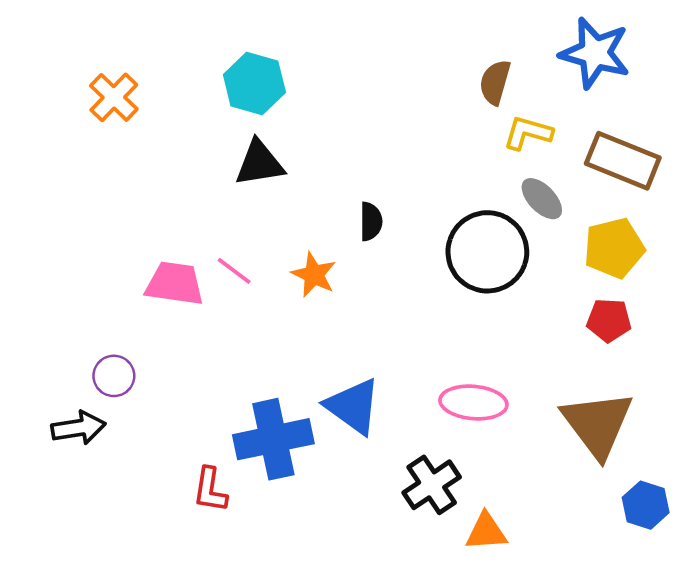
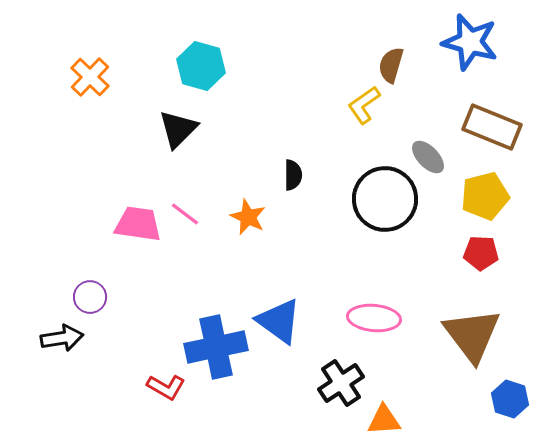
yellow L-shape: (528, 133) -> (364, 105), moved, turned -51
black triangle: (259, 163) -> (178, 129), moved, turned -36
red L-shape: (210, 490) -> (166, 387), turned -69

